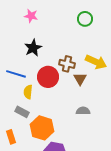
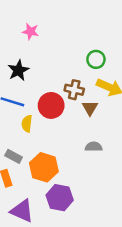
green circle: (85, 19) -> (96, 59), moved
black star: (33, 48) -> (18, 70), moved
gray rectangle: (22, 112) -> (14, 156), moved

